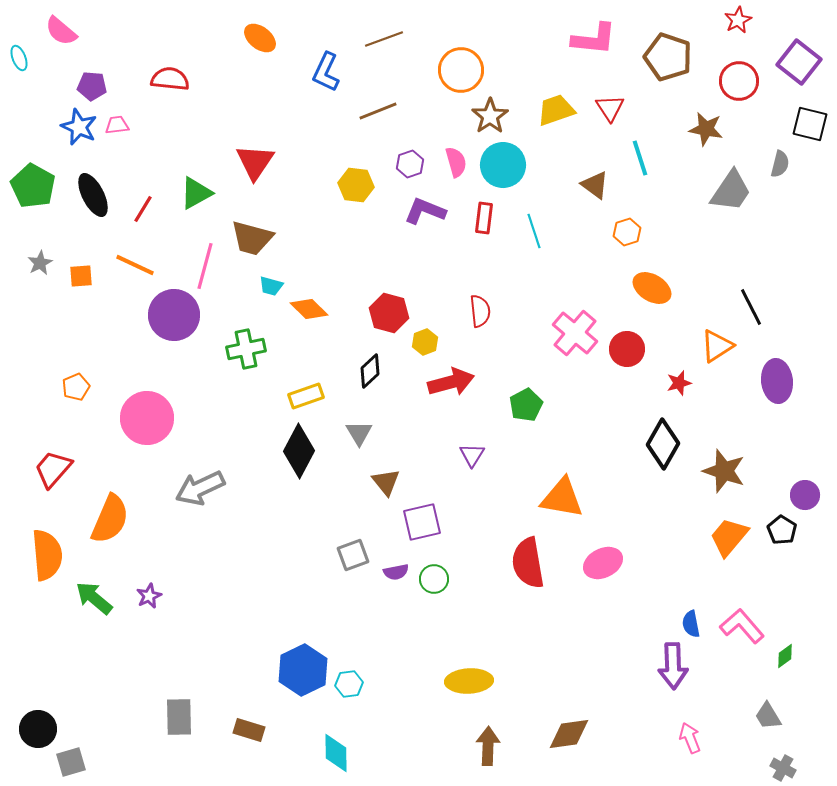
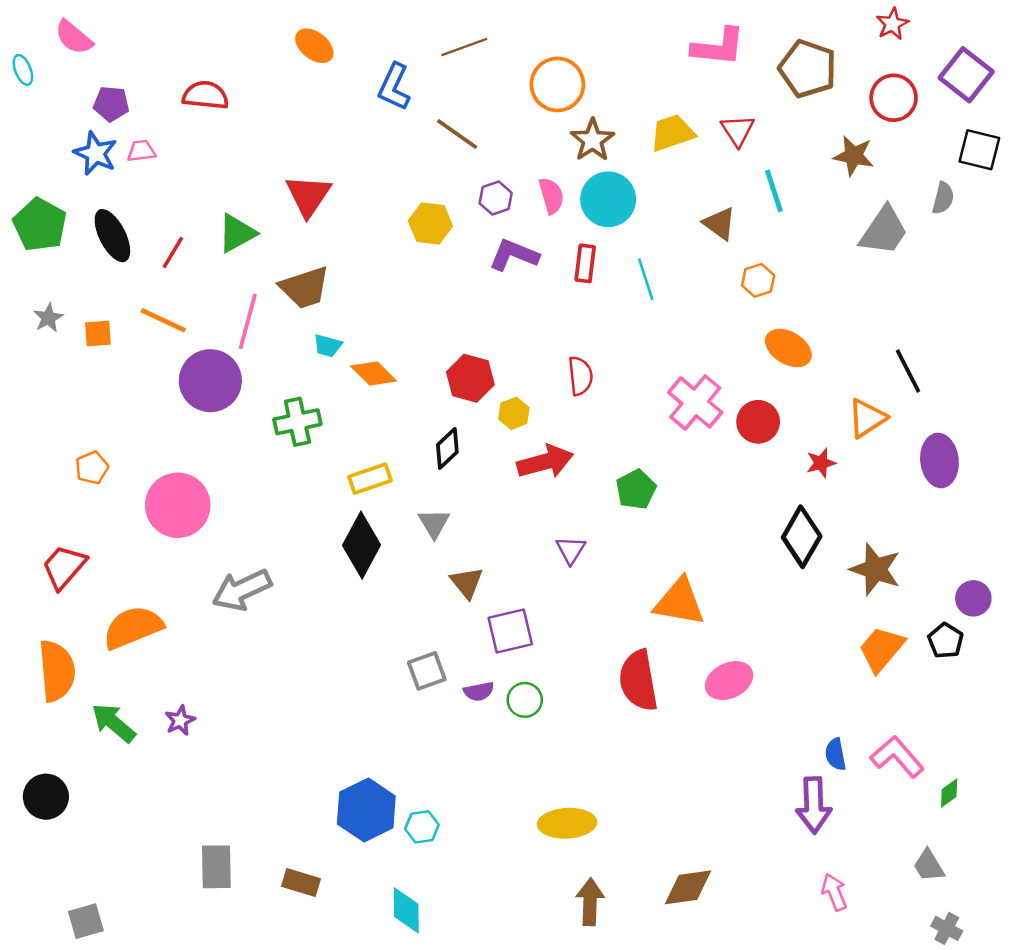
brown line: (378, 111) -> (457, 134), turned 57
brown trapezoid: (252, 238) -> (305, 288), turned -33
orange semicircle: (110, 519) -> (133, 627), turned -135
black circle: (38, 729) -> (46, 797), moved

